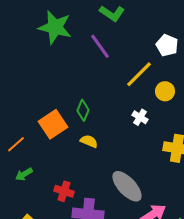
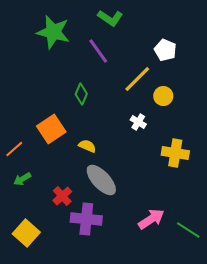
green diamond: (83, 110) -> (81, 94), moved
gray ellipse: (127, 186) -> (101, 180), moved
red cross: (64, 191) -> (62, 196), turned 30

